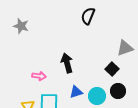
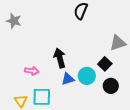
blue triangle: (76, 92) -> (68, 79), moved
cyan circle: (97, 96) -> (87, 76), moved

